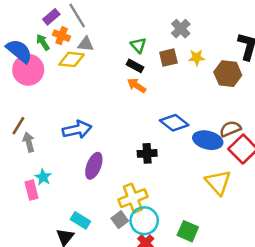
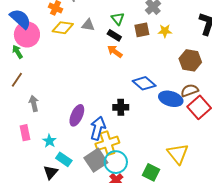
green arrow: (43, 42) -> (17, 52), moved
gray triangle: (86, 44) -> (88, 25), moved
brown hexagon: (228, 74) -> (190, 60), moved
blue arrow: (77, 130) -> (98, 128), moved, turned -65
gray arrow: (29, 142) -> (34, 103), moved
cyan star: (43, 177) -> (49, 141), moved
yellow triangle: (218, 182) -> (178, 154), moved
gray square: (120, 220) -> (96, 160), size x1.6

